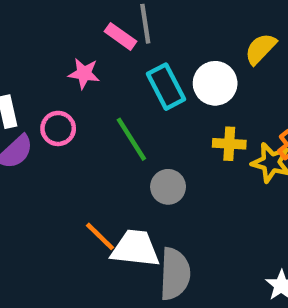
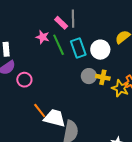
pink circle: (58, 128) -> (24, 80), moved
green line: (131, 139) -> (59, 45), moved
gray circle: (168, 187) -> (89, 76), moved

